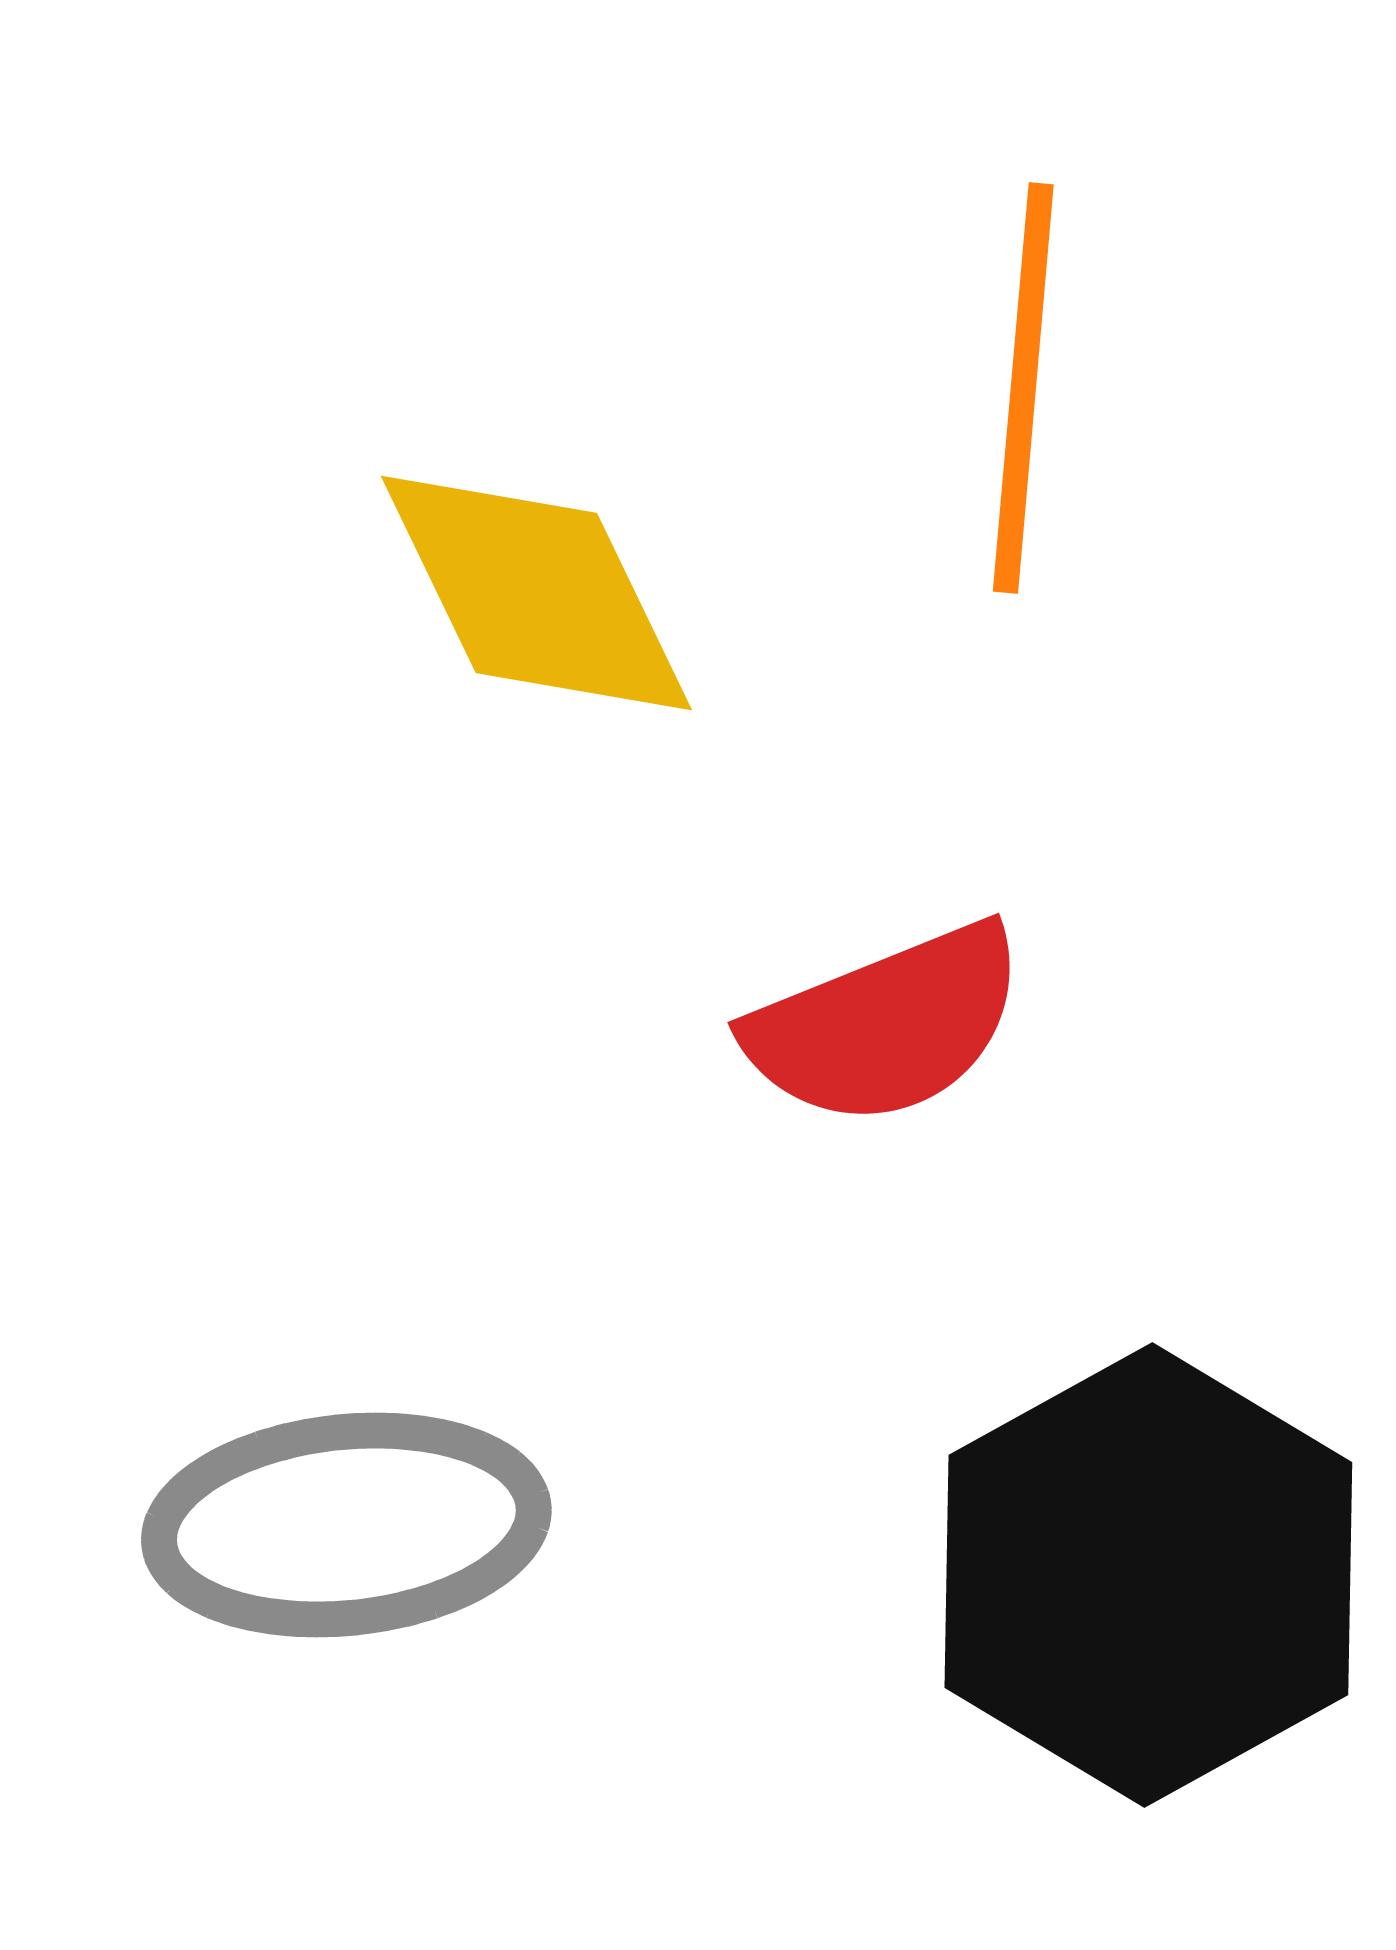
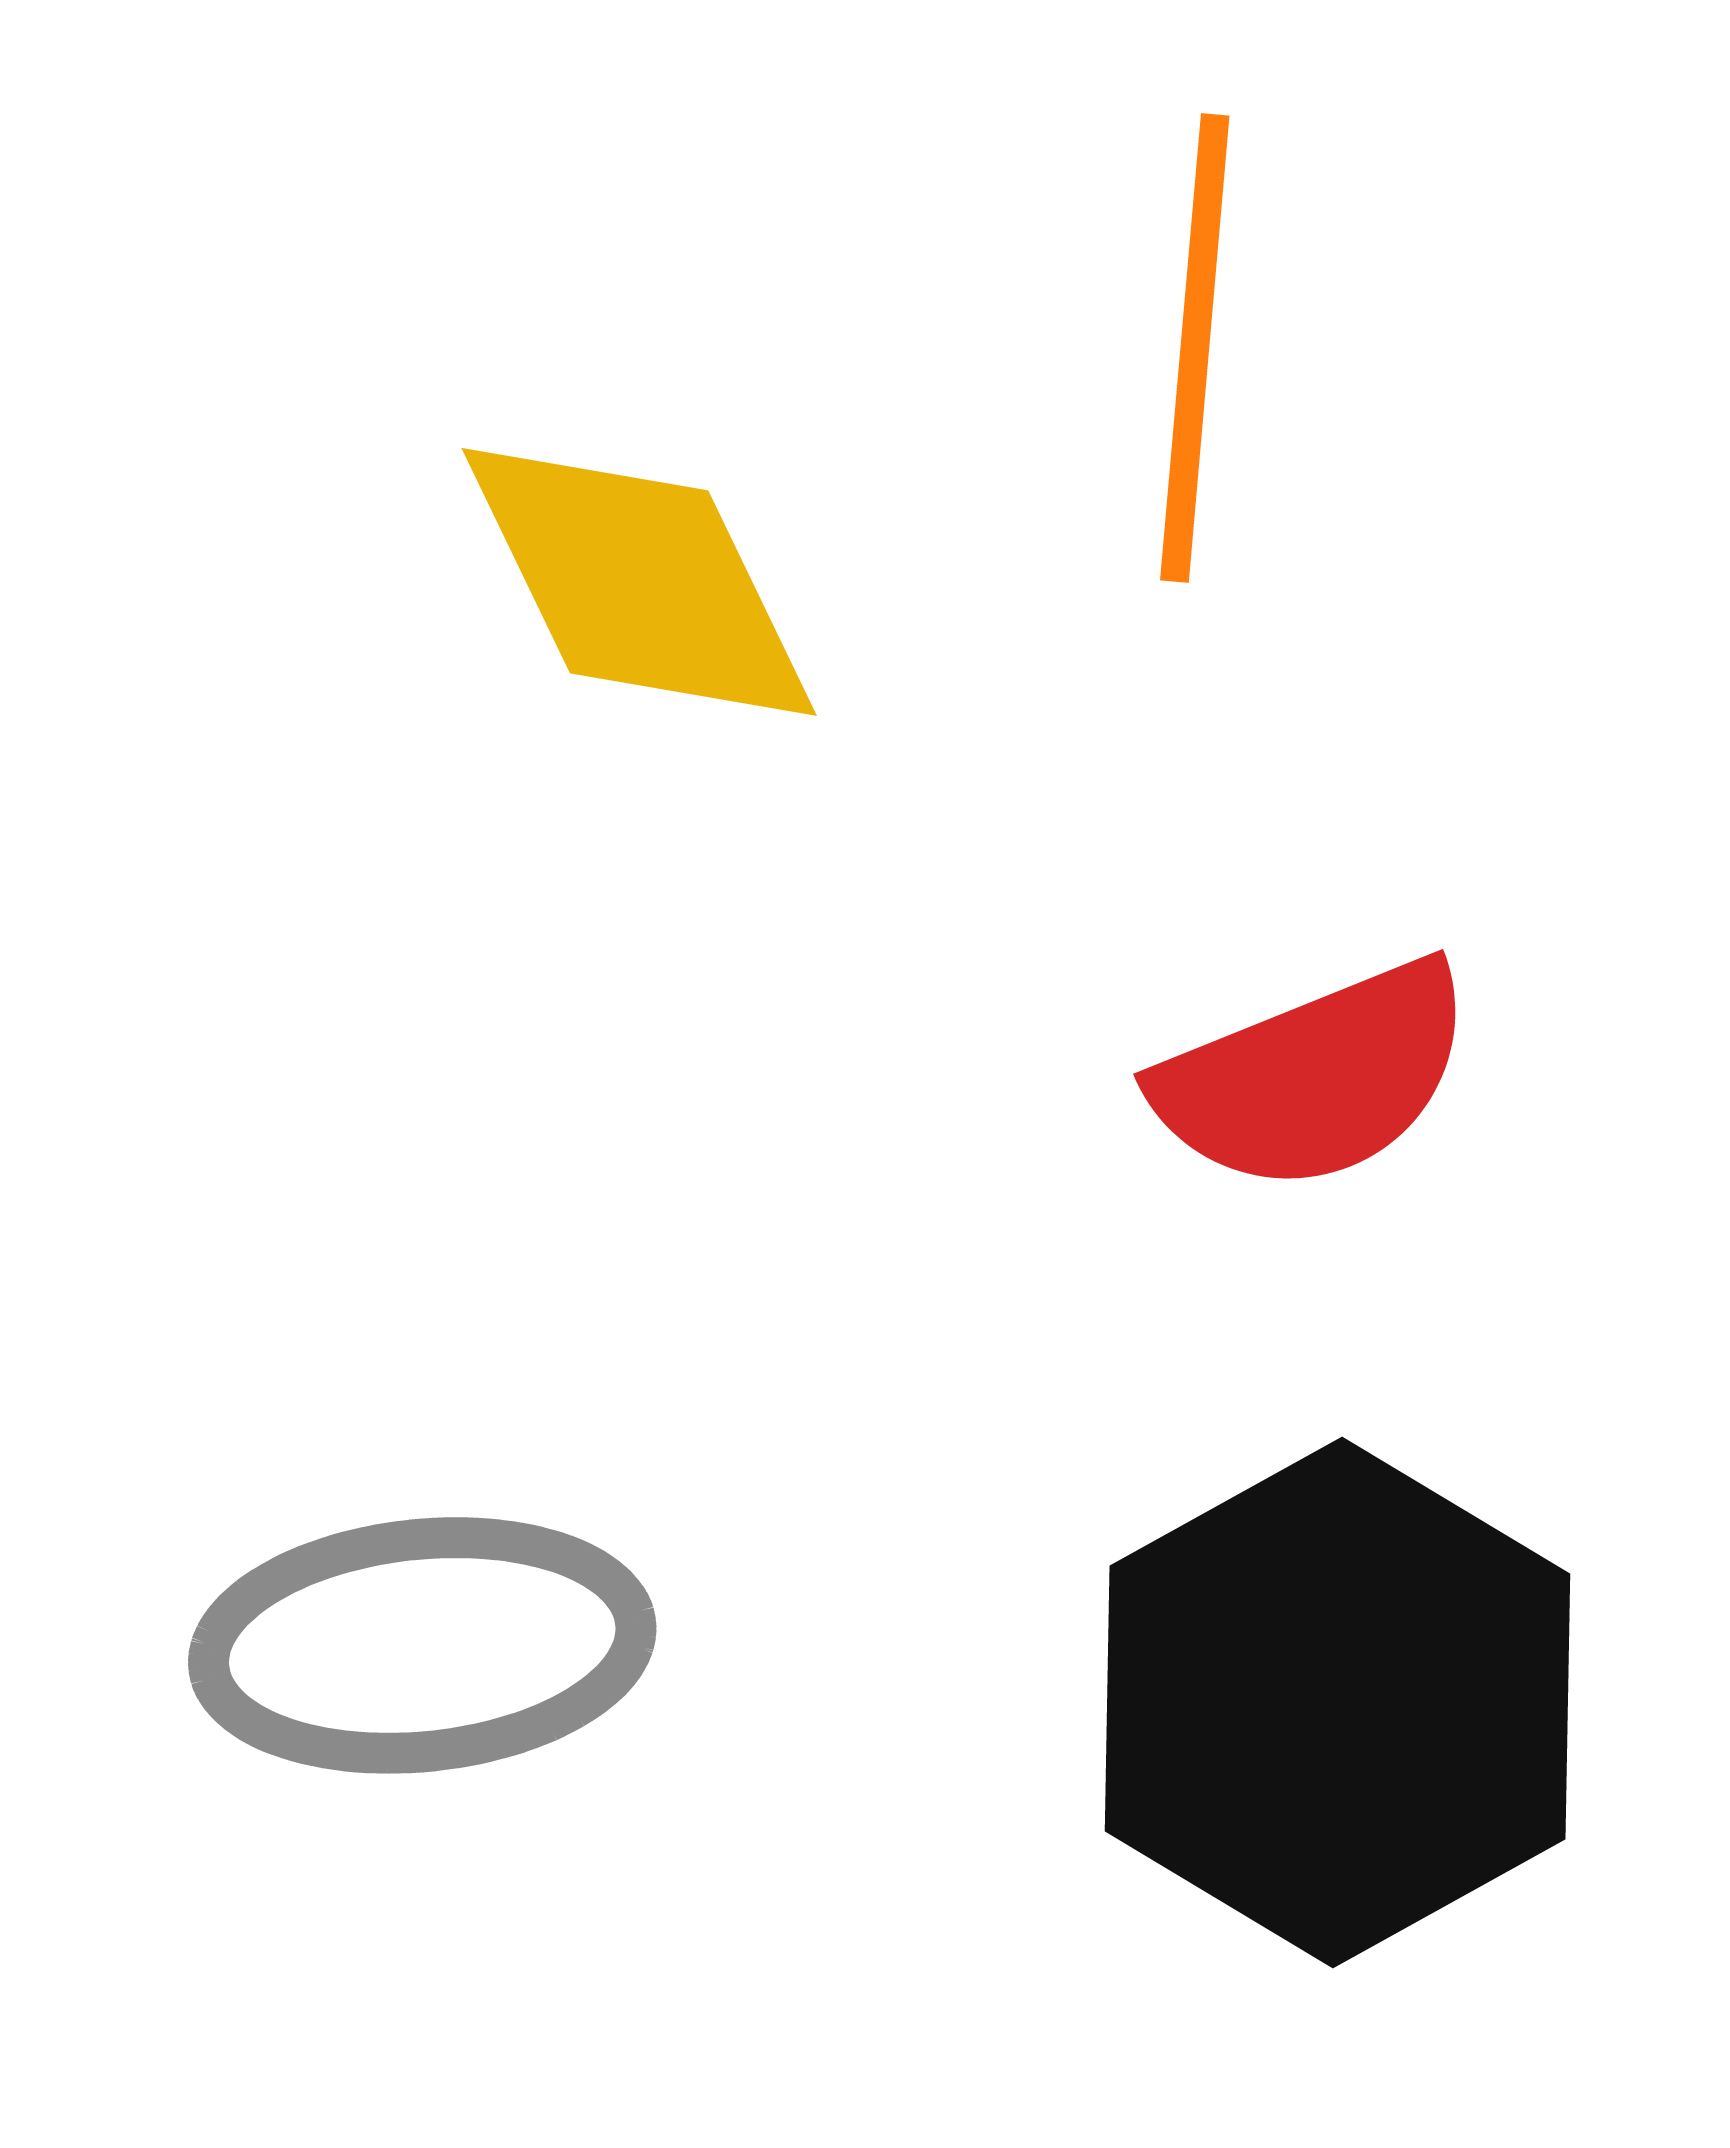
red semicircle: (886, 1025) -> (1315, 1077), moved

